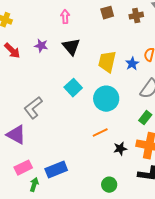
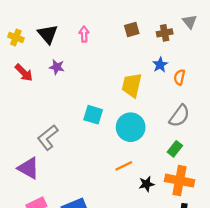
black triangle: (71, 47) -> (48, 34), moved
blue star: (132, 64) -> (160, 65), moved
cyan square: (73, 88) -> (93, 115), turned -30

